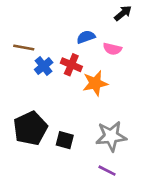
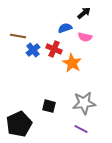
black arrow: (123, 13) -> (84, 13), moved
orange star: (95, 83) -> (72, 63), turned -30
black pentagon: (30, 128) -> (19, 124), moved

